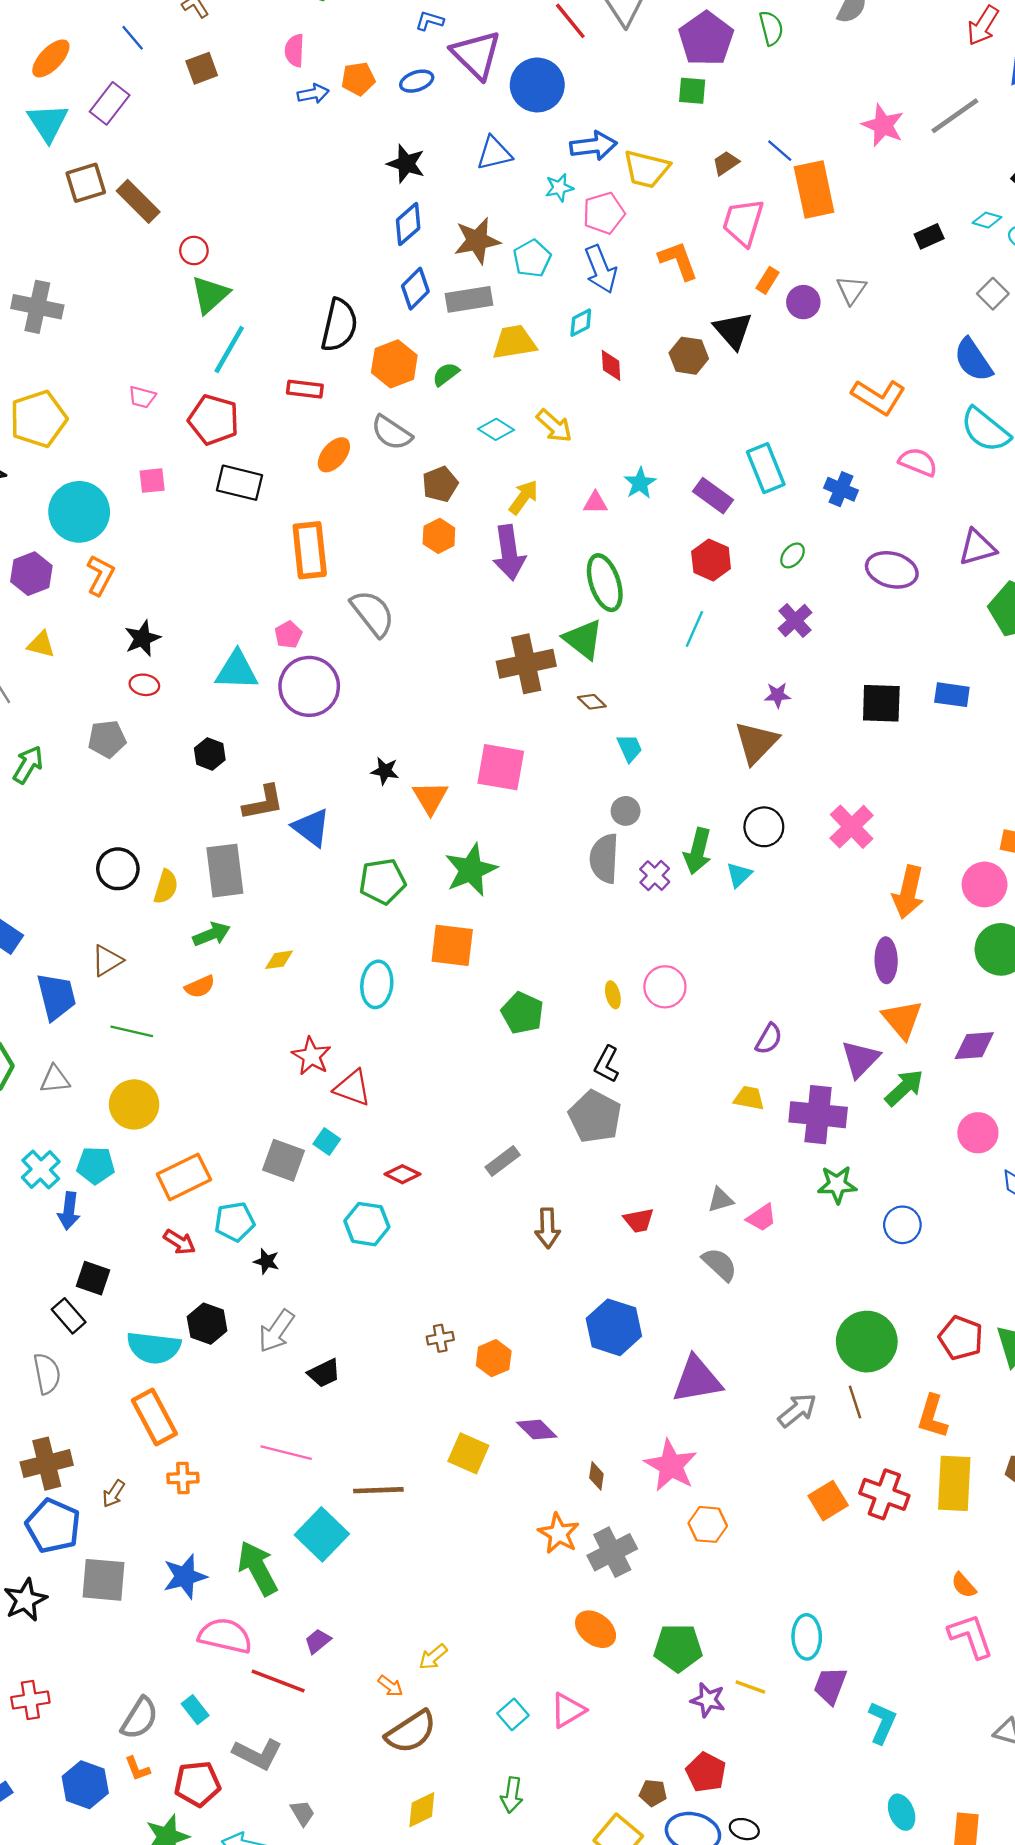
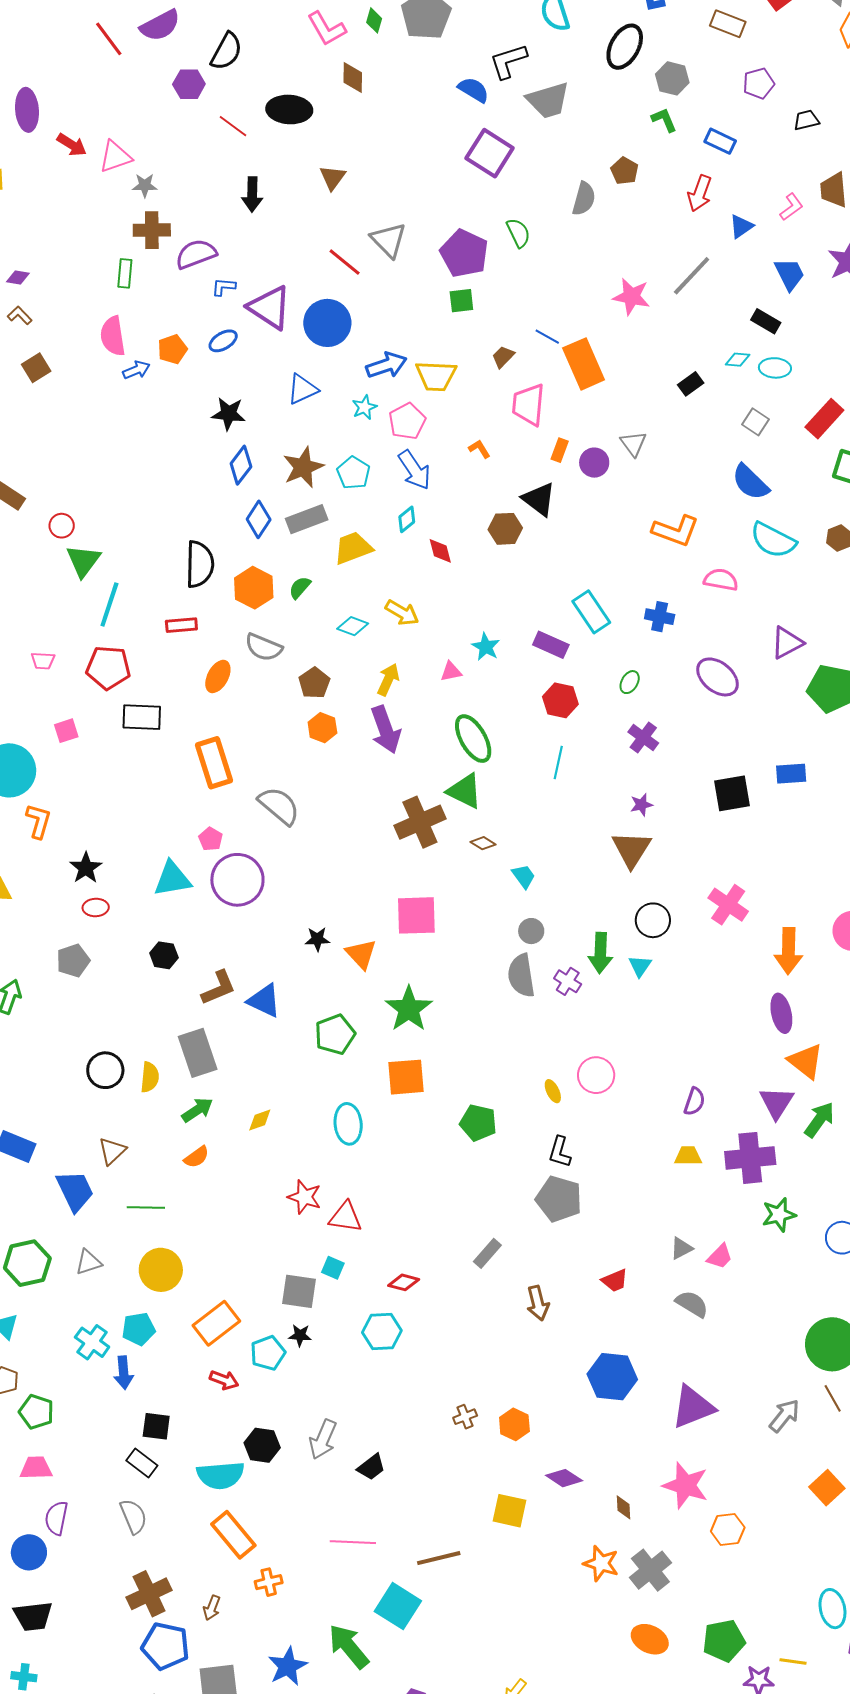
pink semicircle: (295, 50) -> (113, 336), size x1.4
orange L-shape: (678, 261) -> (479, 449), size x0.6
purple ellipse: (892, 570) -> (717, 677), turned 36
black star: (266, 1261) -> (300, 1335), moved

